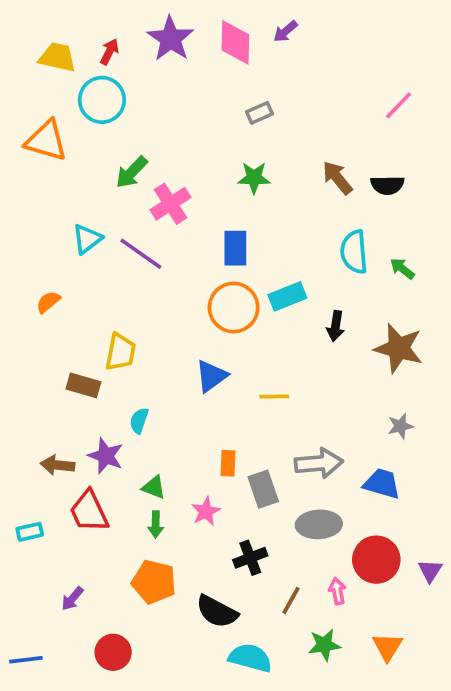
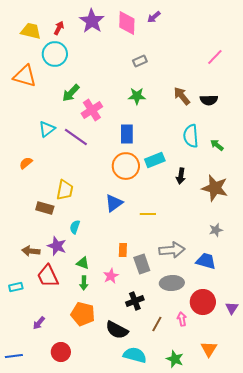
green star: (324, 645) -> (175, 359), moved, turned 30

